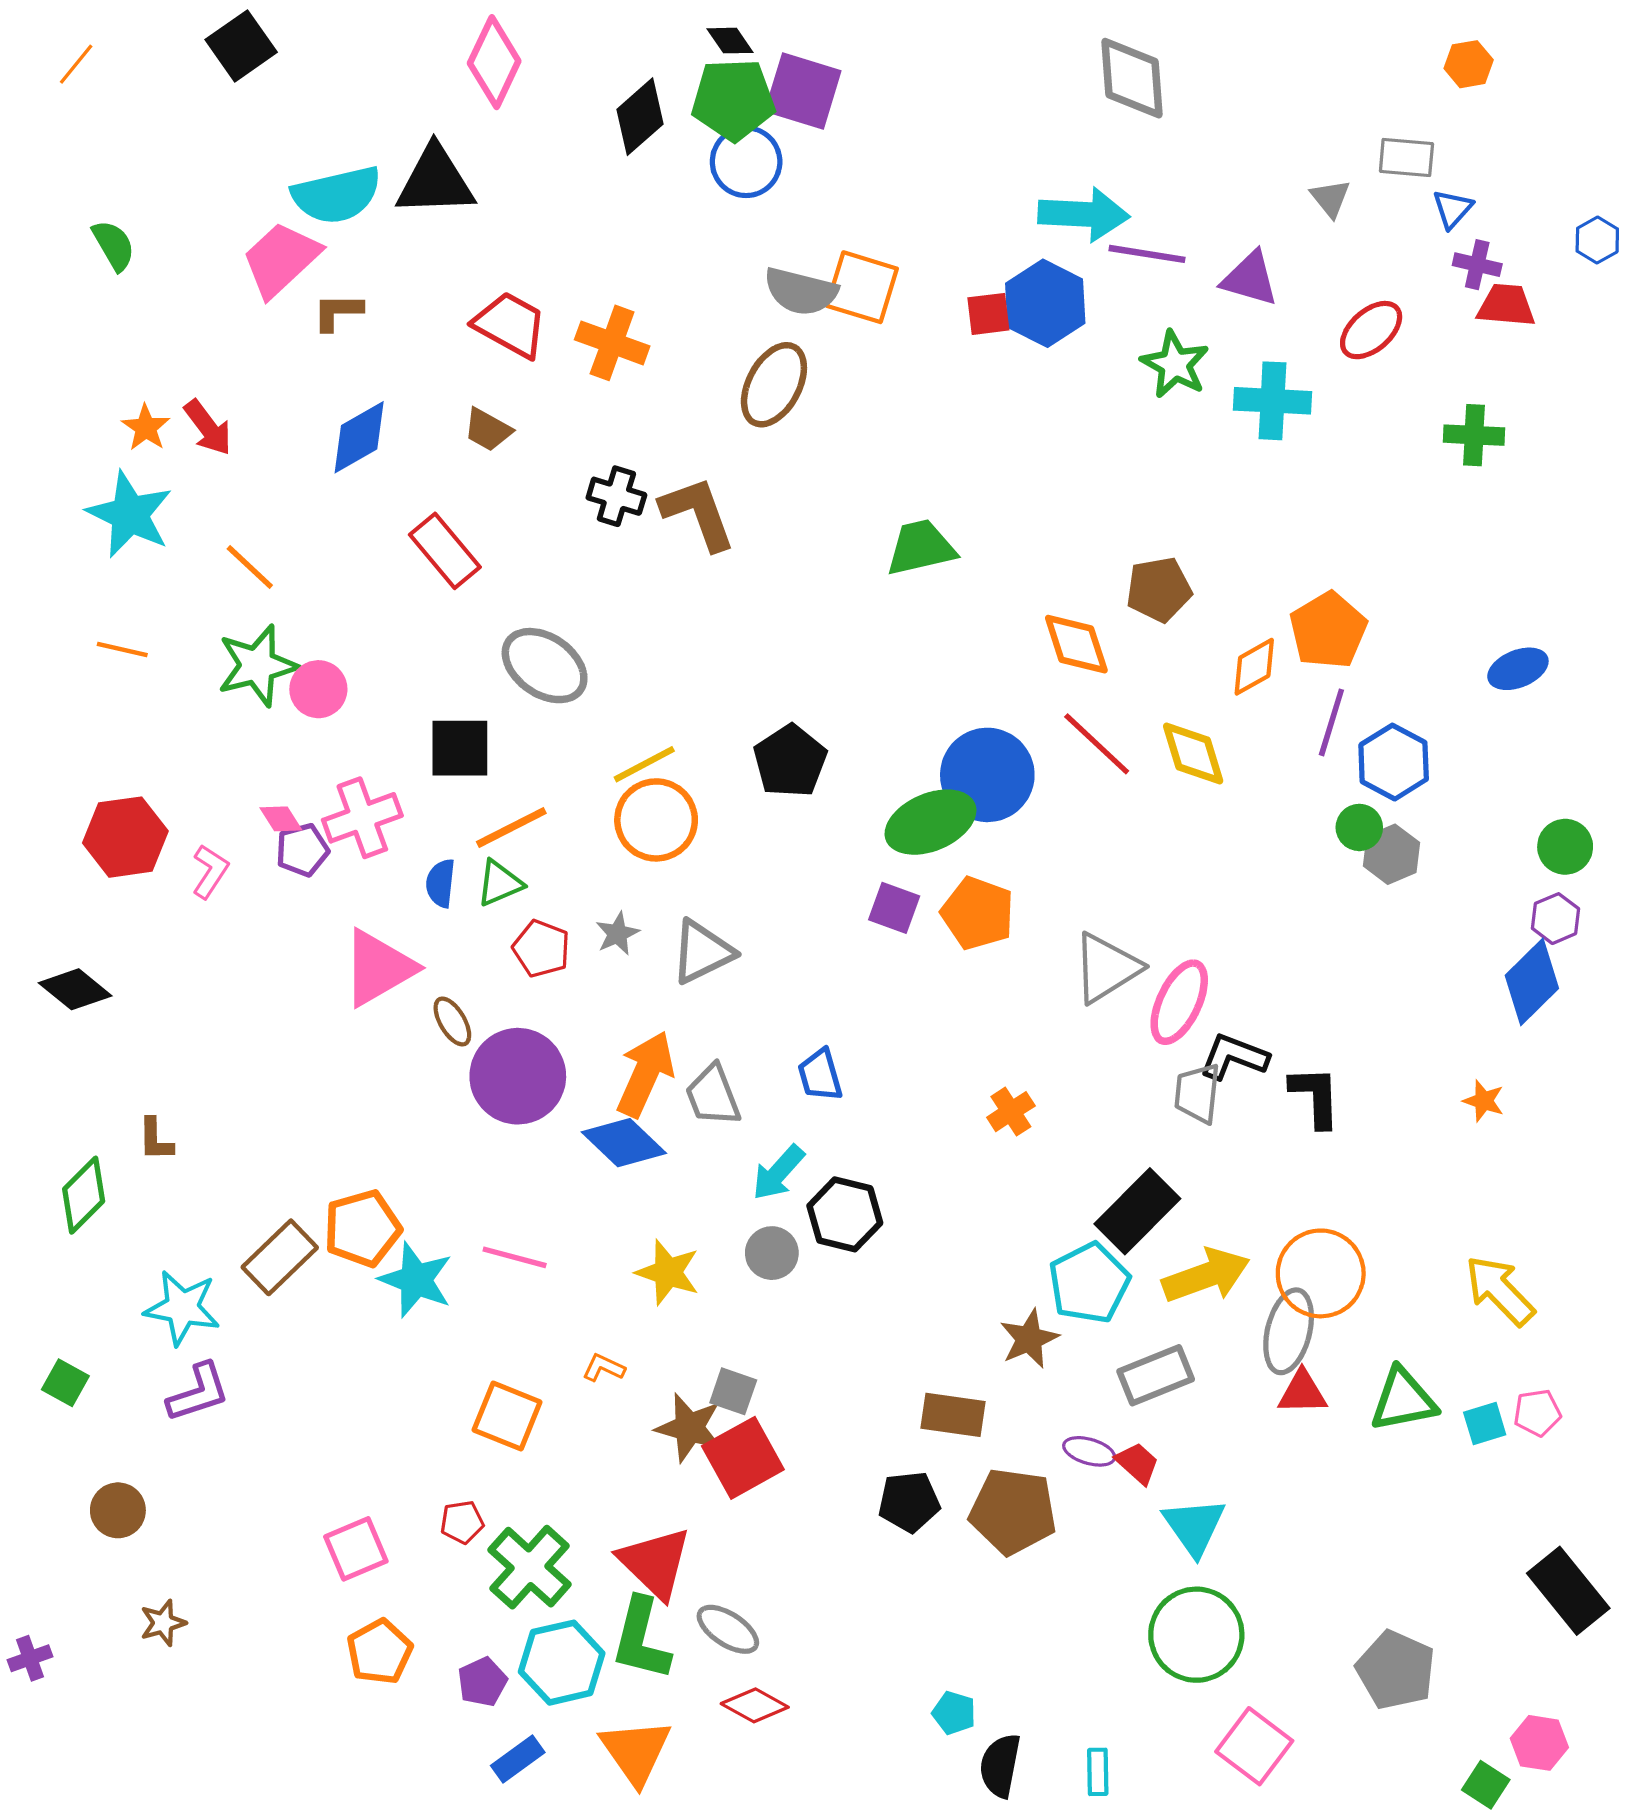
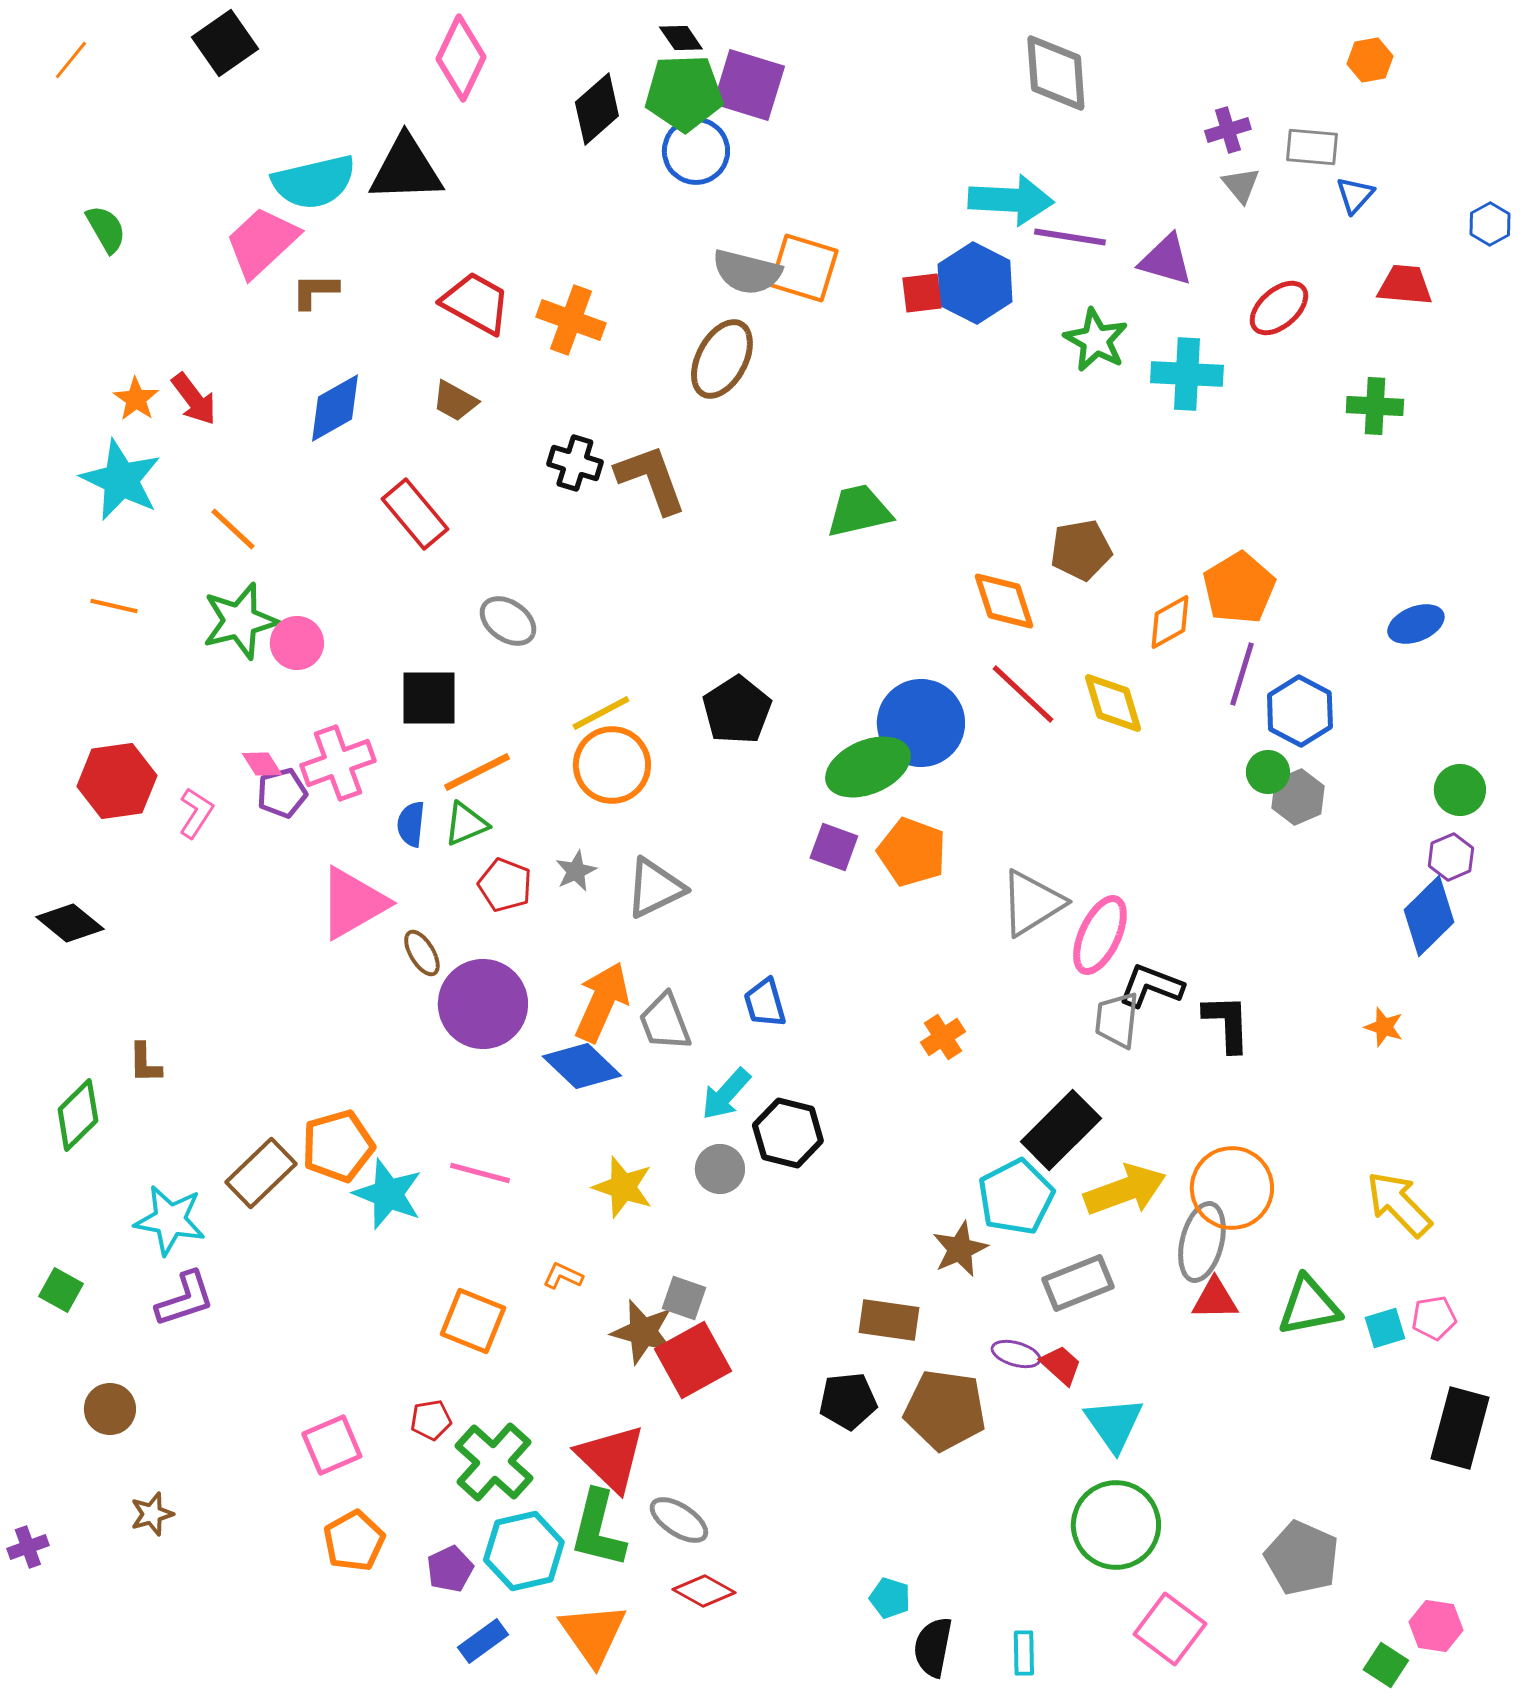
purple cross: (1477, 265) -> (1228, 130), moved, turned -30
gray ellipse: (545, 666) -> (508, 621), size x0.7
black rectangle: (1568, 1591) -> (1460, 1428), moved, turned 54

